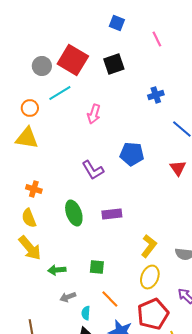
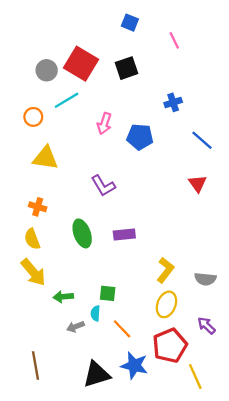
yellow triangle: (27, 138) -> (46, 158), moved
blue pentagon: (132, 154) -> (140, 137), moved
cyan semicircle: (86, 313) -> (95, 313), moved

